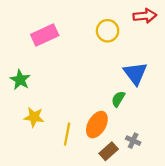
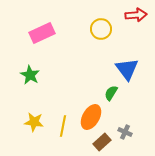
green star: (20, 80) -> (30, 75), moved
yellow star: (34, 117) -> (34, 122), moved

